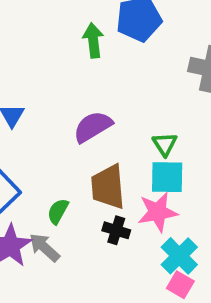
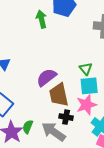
purple semicircle: (93, 127) -> (46, 77), moved
green semicircle: (58, 211) -> (28, 127), moved
gray arrow: (44, 247) -> (54, 132), moved, size x1.4

